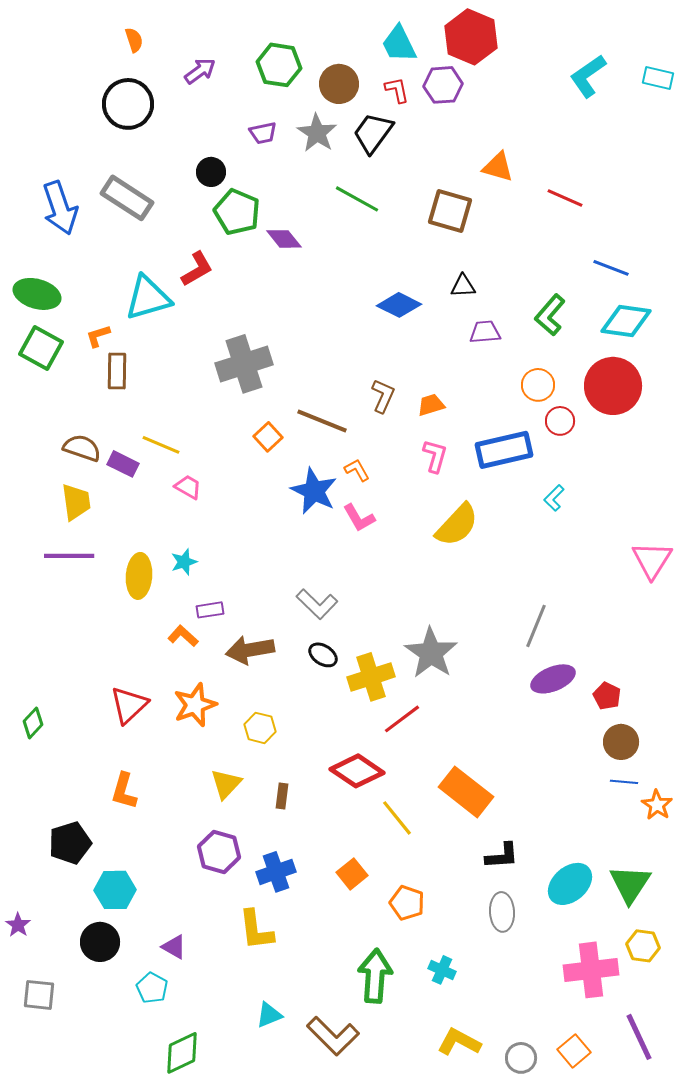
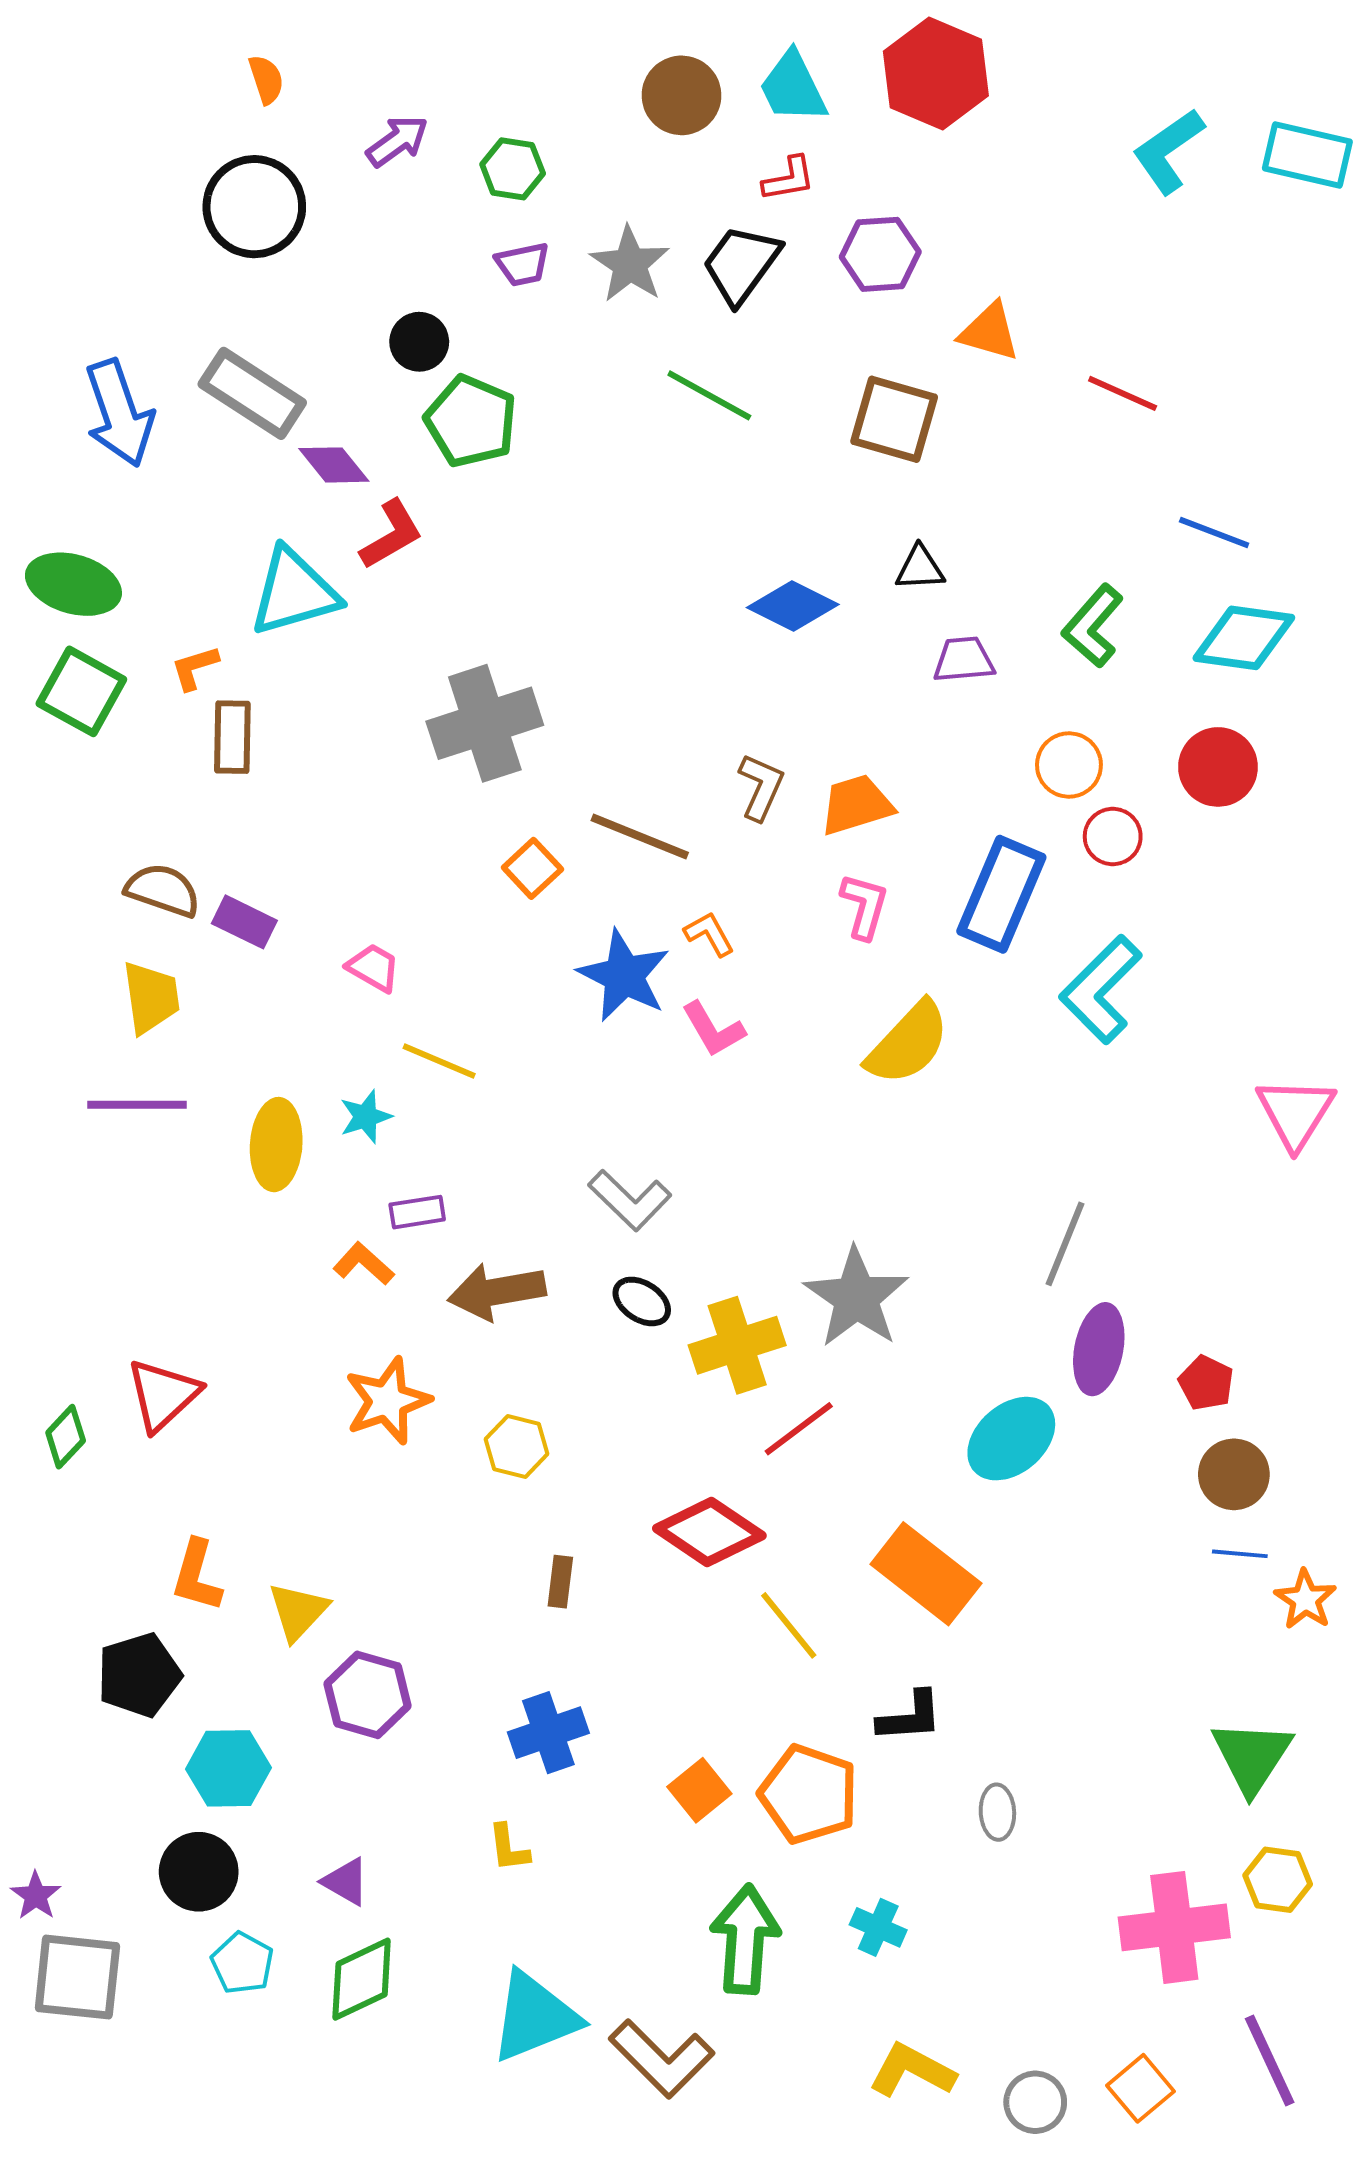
green hexagon: (279, 65) -> (513, 169), moved, size x0.7
cyan rectangle: (658, 78) -> (1307, 155), size x1.4
brown circle: (339, 84) -> (682, 95), moved
purple hexagon: (443, 85) -> (880, 254), moved
red L-shape: (397, 90) -> (789, 179), turned 92
purple diamond: (284, 239) -> (334, 465), moved
red circle: (613, 386) -> (1218, 767), size x0.7
orange trapezoid: (431, 405) -> (856, 805), size x1.4
yellow line: (161, 445) -> (439, 1061), moved
blue rectangle: (504, 450) -> (1001, 894), turned -54
cyan L-shape: (554, 498) -> (1101, 990), size x2.0
purple ellipse: (553, 679) -> (1099, 1349), turned -57
red triangle: (129, 705) -> (163, 1395), moved
yellow triangle: (226, 784) -> (298, 1611), moved
orange L-shape: (124, 791) -> (197, 1576), moved
purple hexagon: (219, 852) -> (368, 1695), moved
black L-shape: (502, 856) -> (910, 1717), moved
orange square: (352, 874) -> (699, 1790), moved
cyan ellipse: (570, 884) -> (1011, 1439), moved
orange pentagon: (407, 903) -> (809, 1794), size x1.4
gray ellipse: (502, 912) -> (997, 1812), size x0.7
purple star: (18, 925) -> (36, 1896), moved
yellow L-shape: (256, 930) -> (509, 1848), size x0.6
cyan pentagon: (152, 988) -> (242, 1963), moved
gray square: (39, 995) -> (77, 1977), size x1.4
cyan triangle: (269, 1015) -> (534, 2017), size x1.8
green diamond: (182, 1053) -> (362, 1979), moved

